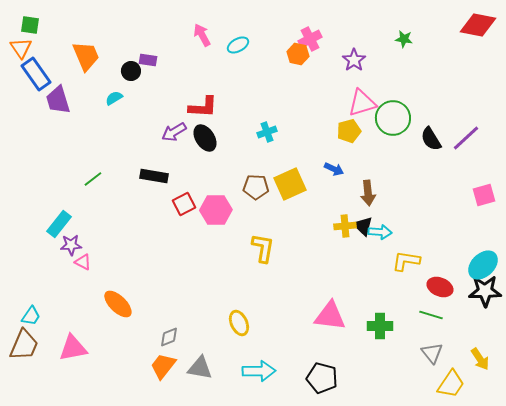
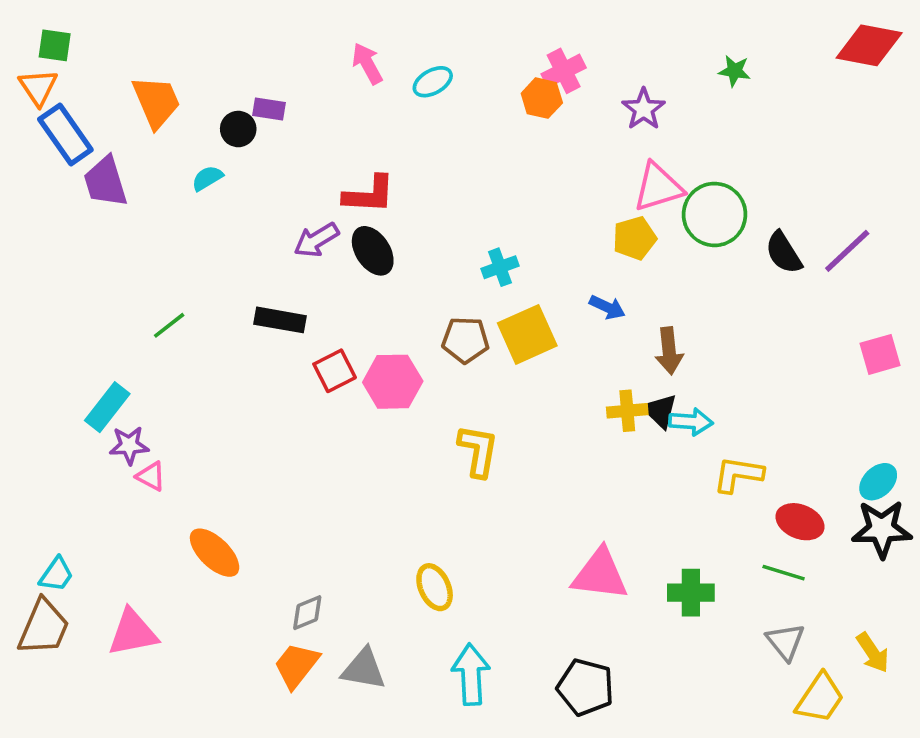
cyan cross: (267, 132) -> (500, 267), moved
cyan ellipse: (483, 265) -> (878, 482), size x0.7
cyan arrow: (259, 371) -> (471, 674), turned -92

